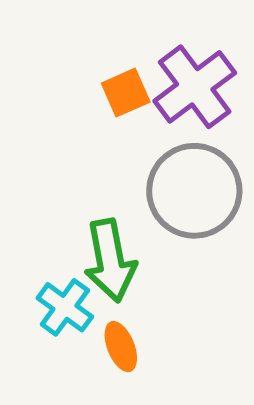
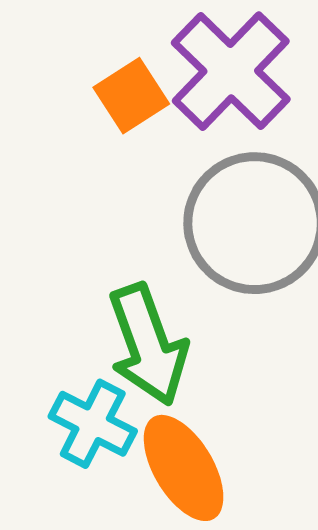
orange ellipse: (121, 347) -> (184, 468), size x1.5

